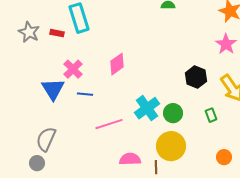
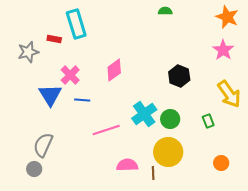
gray star: (29, 32) -> (28, 52), moved, turned 30
black hexagon: (196, 77) -> (179, 76), moved

